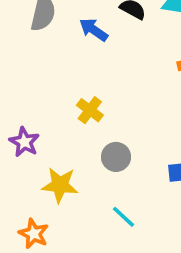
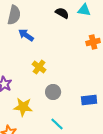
blue arrow: (94, 30) -> (26, 35), moved

